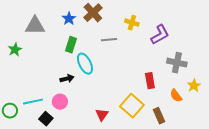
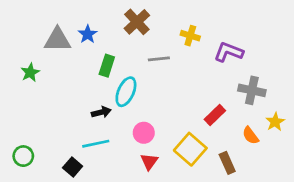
blue star: (69, 19) -> (88, 34), moved
purple L-shape: (160, 35) -> (229, 52), turned -130
cyan ellipse: (85, 64) -> (126, 92), turned 50
red rectangle: (150, 81) -> (215, 115), turned 56
cyan line: (33, 102) -> (96, 144), moved
pink circle: (60, 102) -> (144, 133), moved

